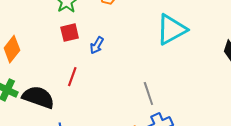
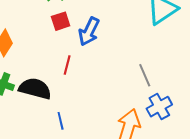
blue arrow: (97, 45) -> (89, 31), size x1.6

